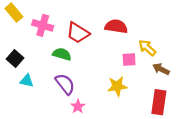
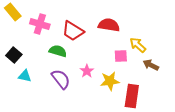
red rectangle: (159, 102) -> (132, 96), moved
pink star: (78, 106) -> (87, 71), moved

